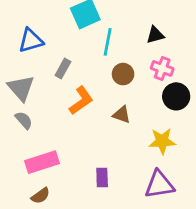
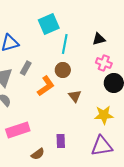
gray rectangle: (63, 68) -> (26, 68), moved
brown circle: (123, 74) -> (63, 70), moved
brown triangle: (122, 115) -> (75, 96), turned 32
brown semicircle: (41, 196) -> (38, 154), moved

